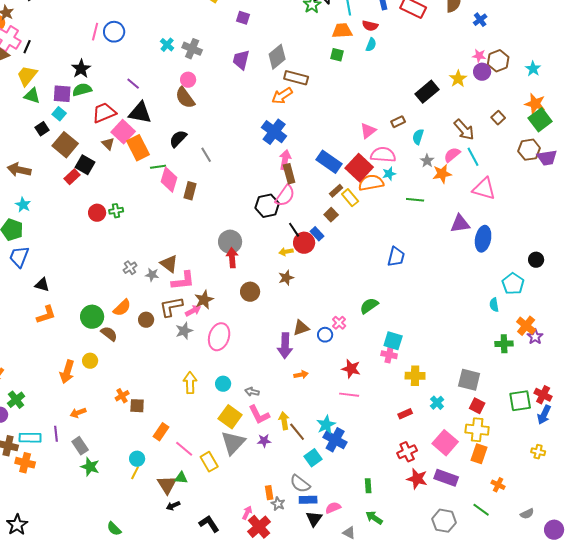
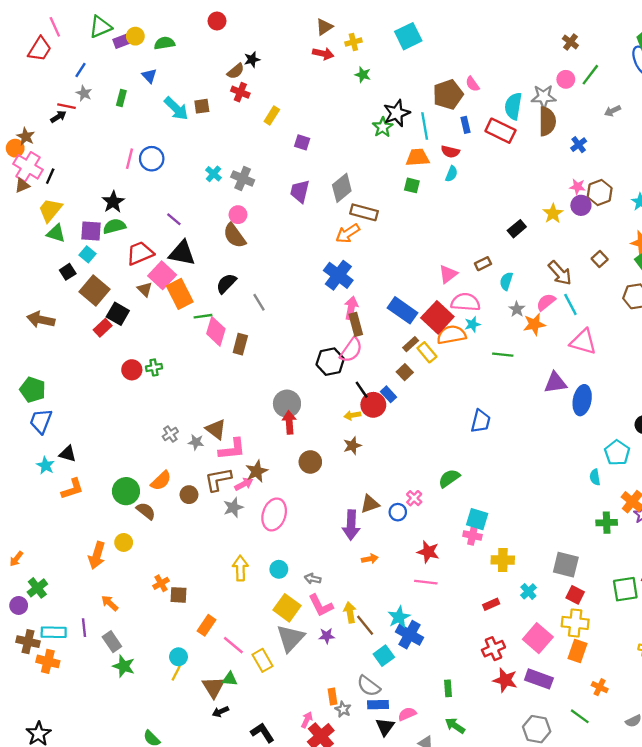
black rectangle: (427, 92) -> (517, 229), size x0.7
cyan star: (23, 205) -> (45, 465), moved
orange arrow: (78, 413) -> (110, 603), turned 63

